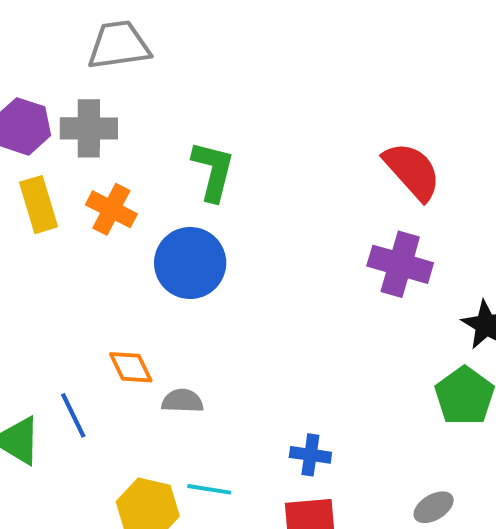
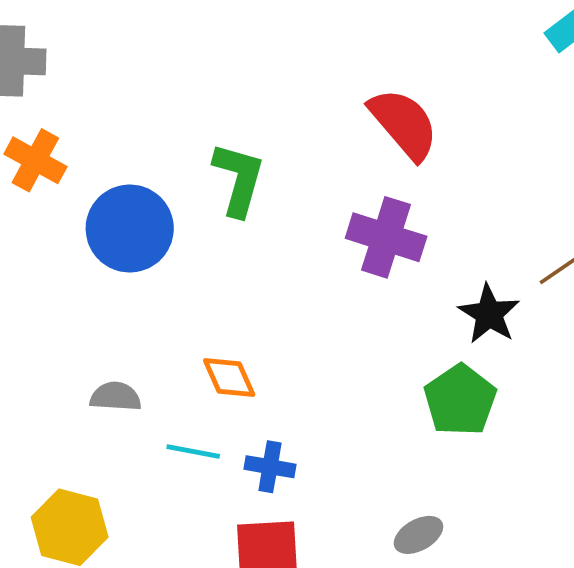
green L-shape: (213, 171) -> (239, 179), moved
orange diamond: (131, 367) -> (229, 377), moved
cyan line: (209, 489) -> (193, 451), moved

